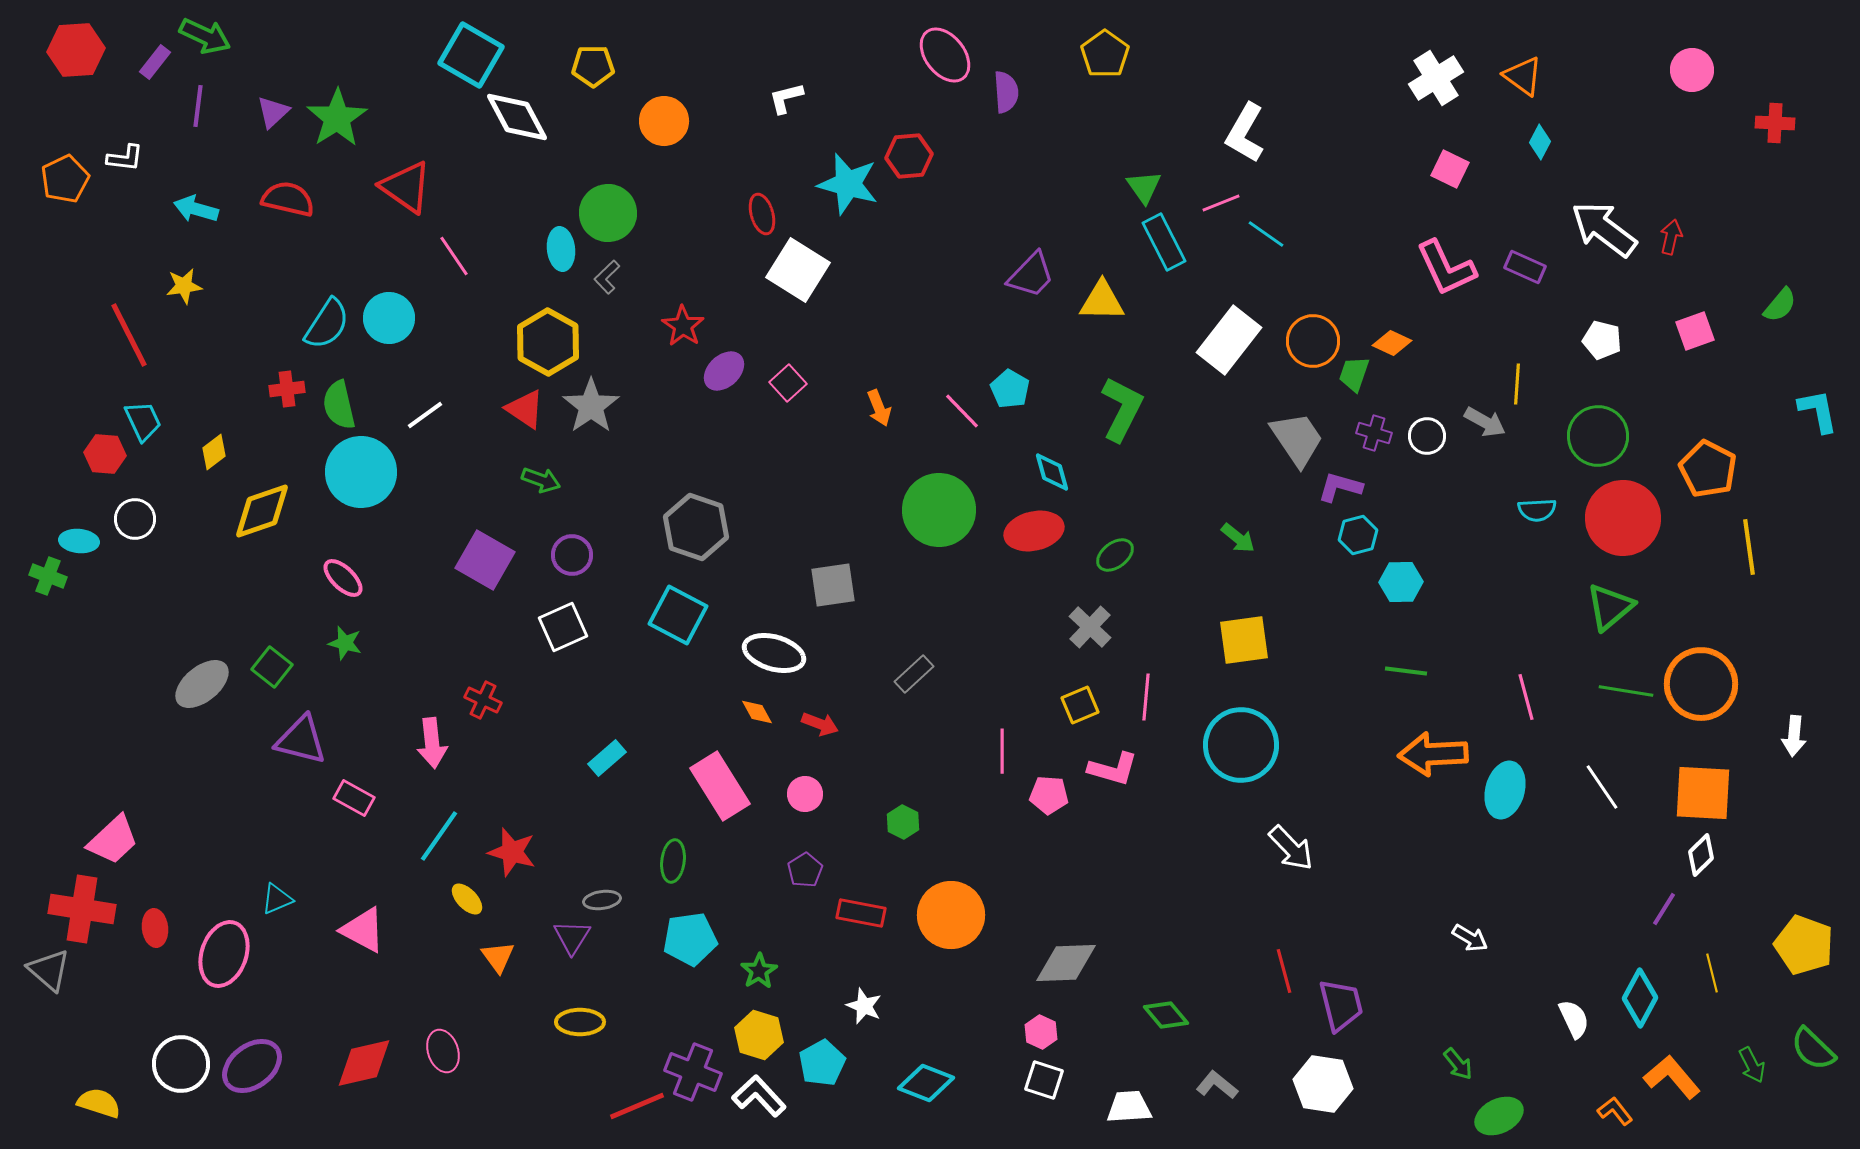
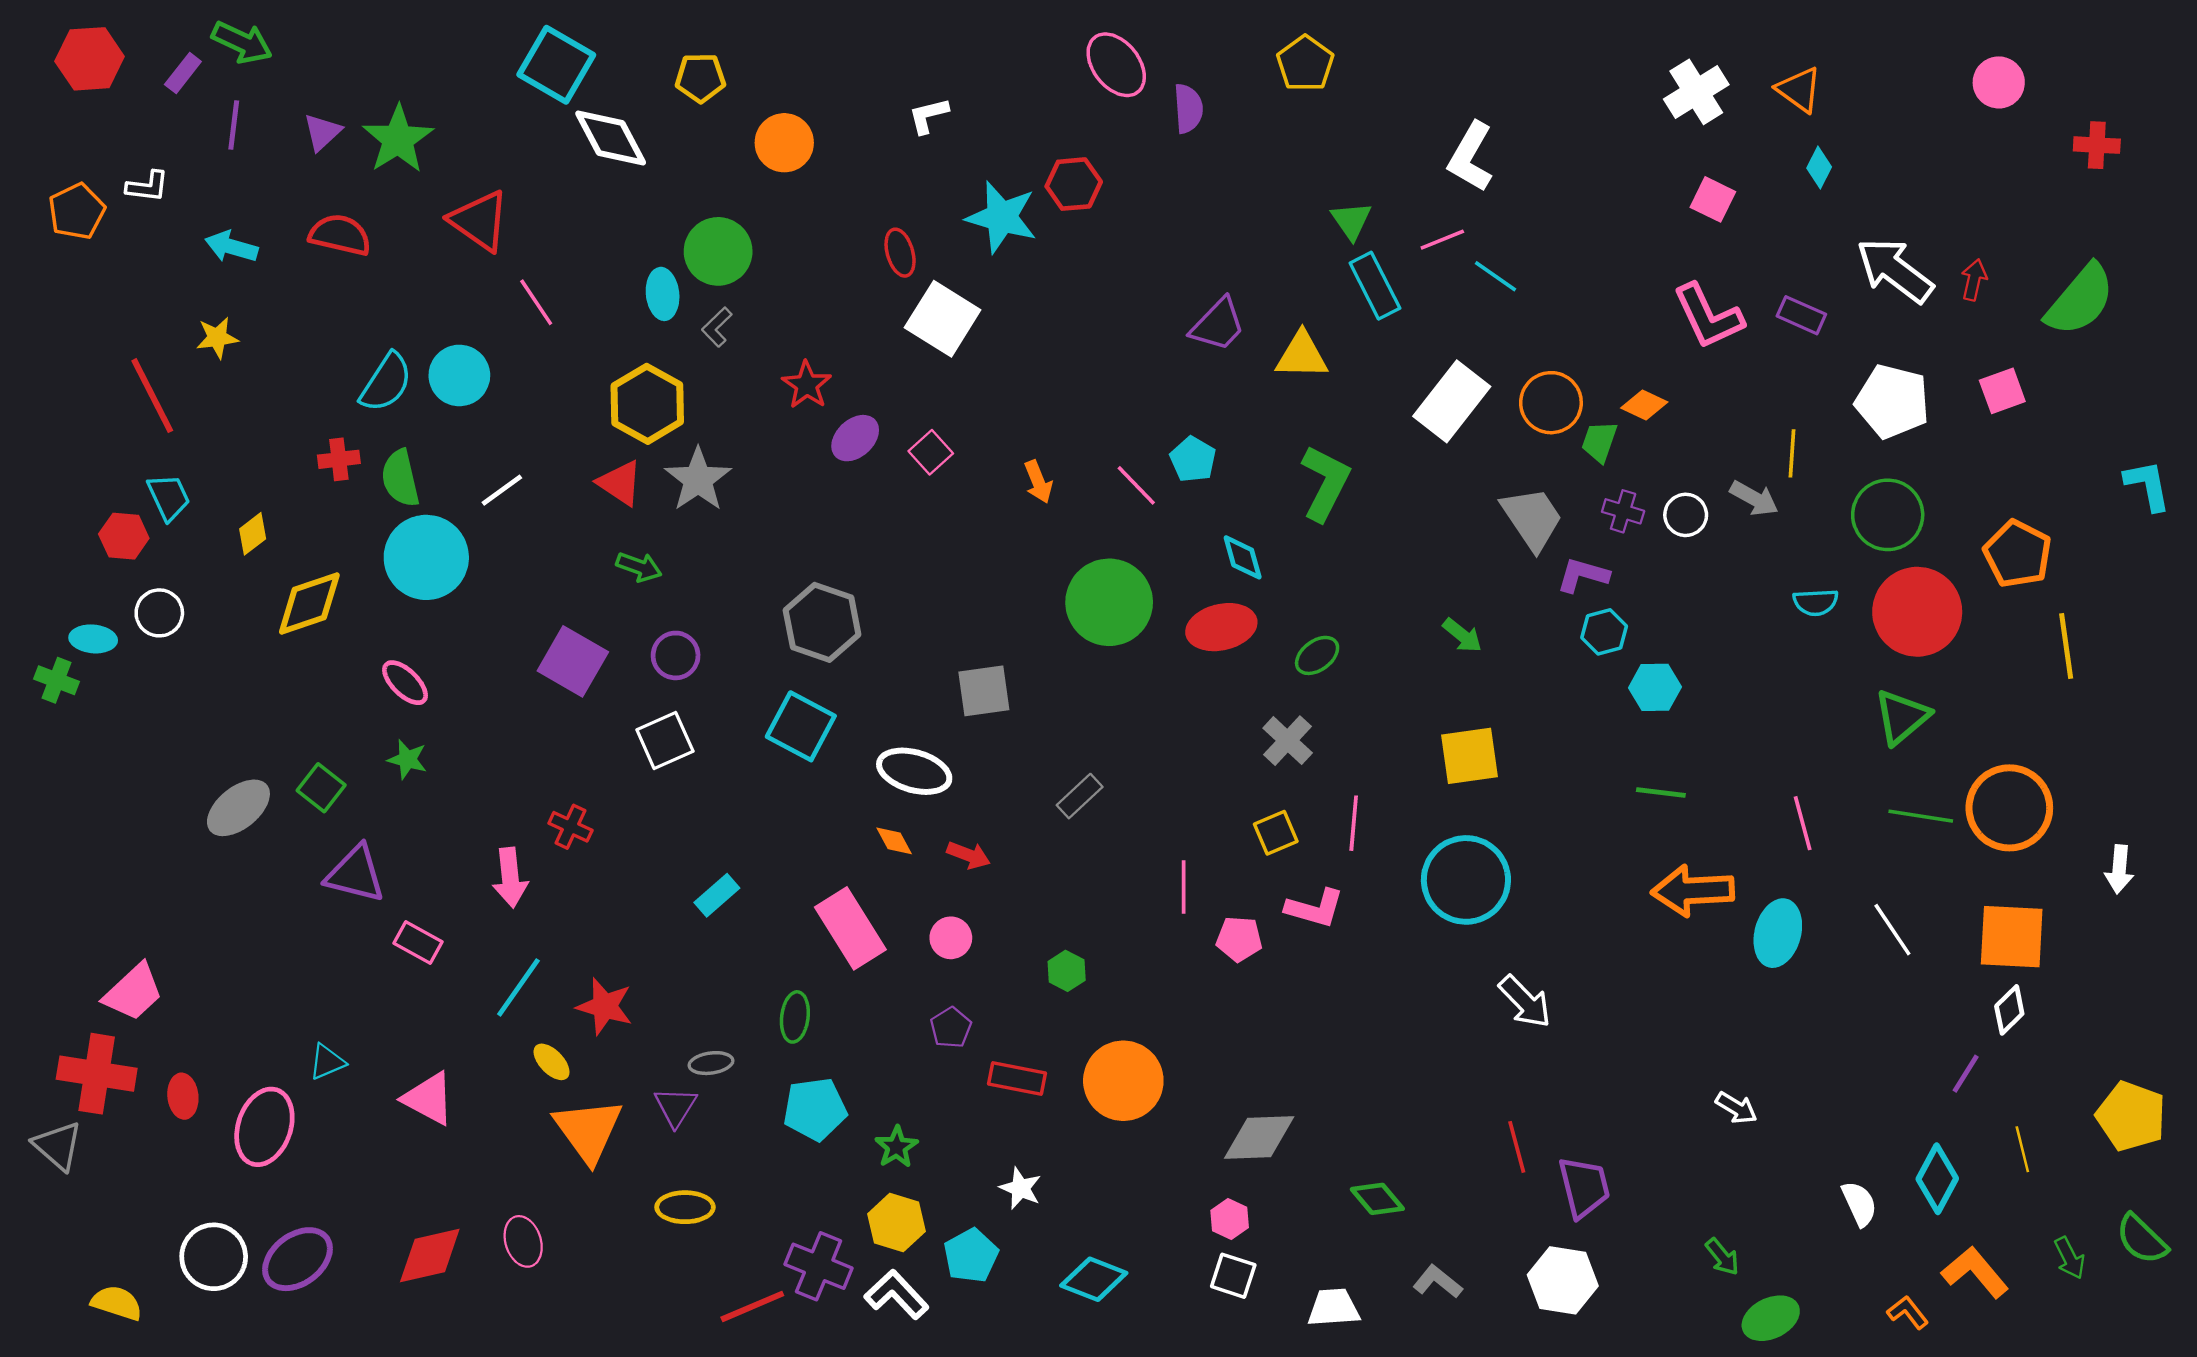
green semicircle: (1780, 305) -> (2080, 300), moved, size x1.8
white pentagon: (1602, 340) -> (1892, 401), size x1.6
orange triangle: (498, 957) -> (588, 1130), size x1.8

